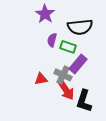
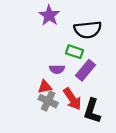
purple semicircle: (52, 40) -> (57, 69), moved, turned -104
gray cross: (63, 75) -> (48, 101), moved

